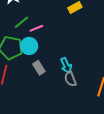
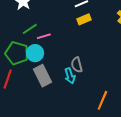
gray rectangle: (39, 68) -> (43, 76), size x1.5
gray semicircle: (70, 79) -> (77, 65), moved

